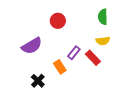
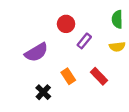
purple rectangle: (74, 53) -> (84, 41), moved
red rectangle: (93, 58) -> (99, 76), moved

